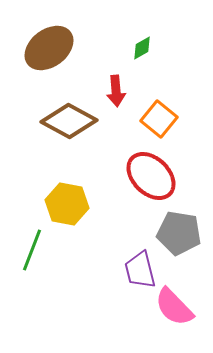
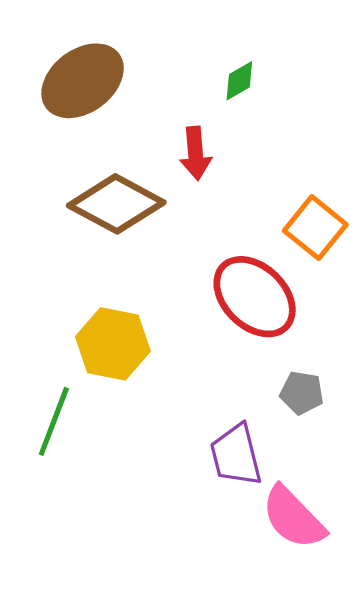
orange square: (159, 119) -> (315, 228), moved
gray pentagon: (179, 233) -> (302, 393), size x0.6

